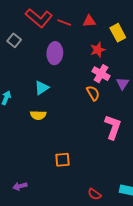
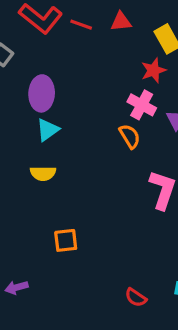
red star: (98, 50) -> (153, 70), moved
purple ellipse: (55, 53) -> (42, 93), moved
orange square: (63, 160) -> (66, 240), moved

